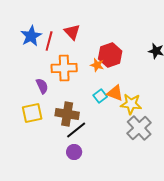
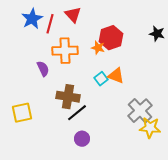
yellow star: (131, 104) -> (150, 128), moved
yellow square: (32, 113) -> (22, 113), moved
purple circle: (74, 152) -> (82, 139), moved

